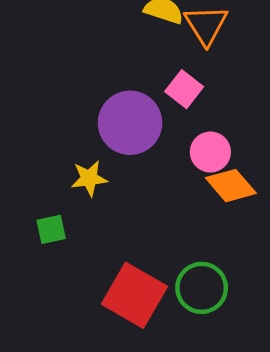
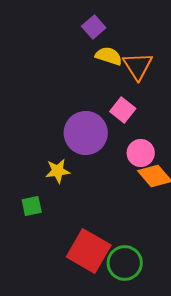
green circle: (202, 288) -> (125, 263), moved

